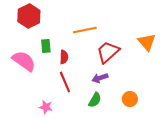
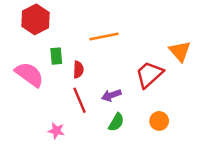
red trapezoid: (108, 52) -> (149, 74), moved
purple arrow: (100, 78) -> (111, 95), moved

